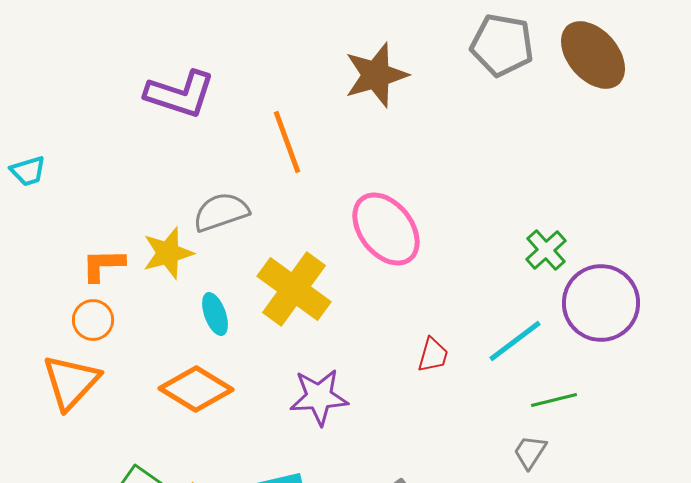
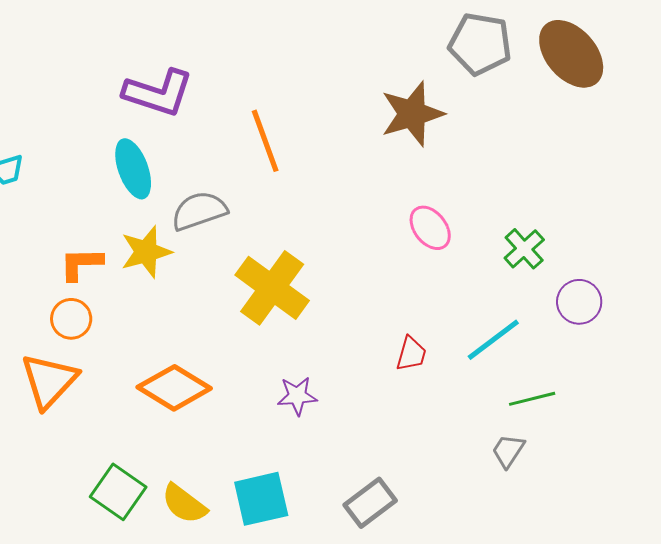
brown star: (376, 75) -> (412, 114), moved
pink ellipse: (386, 229) -> (430, 228), moved, size x0.6
purple circle: (601, 303) -> (579, 302), size x0.6
cyan ellipse: (215, 314) -> (133, 169), moved, size x1.4
purple star: (319, 397) -> (297, 396), size x0.7

